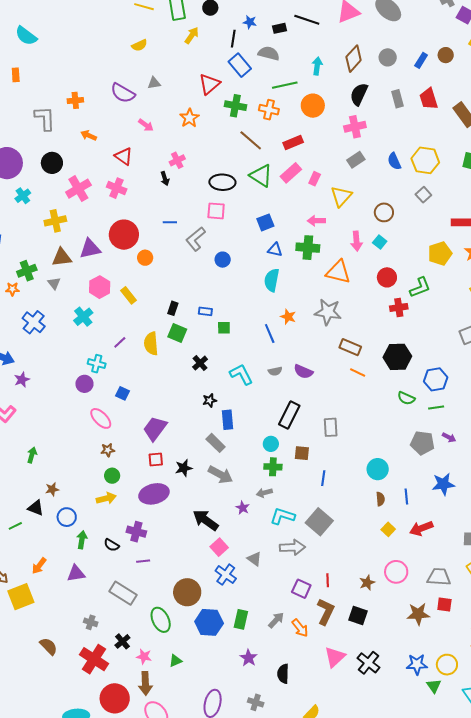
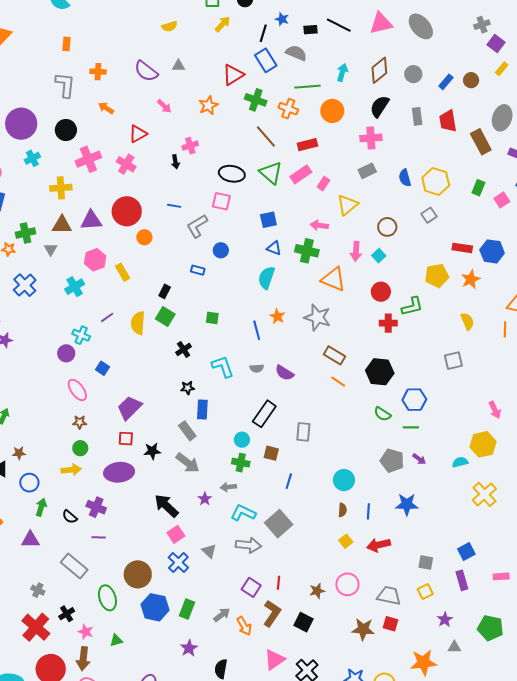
orange rectangle: (16, 75) -> (66, 44), moved
red triangle: (124, 156) -> (138, 134), turned 48
blue rectangle: (205, 311) -> (198, 270), moved

